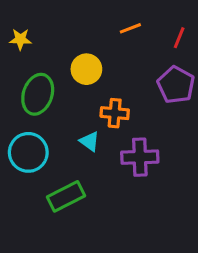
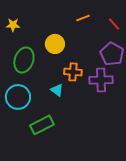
red line: (179, 38) -> (114, 24), turned -64
purple cross: (140, 157) -> (101, 80), moved

